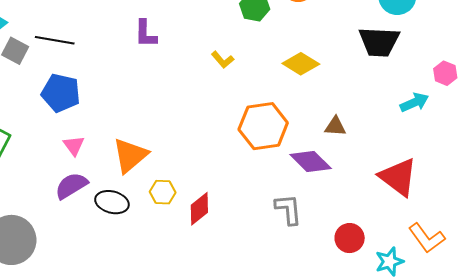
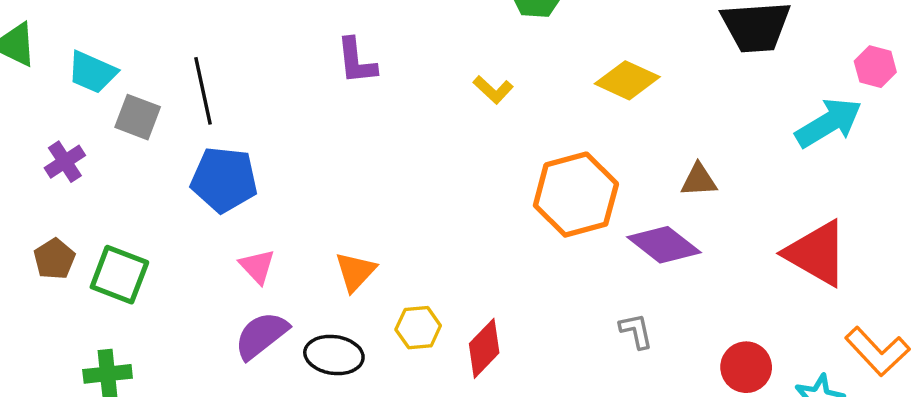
black line: (55, 40) -> (203, 91), turned 75
cyan arrow: (414, 102) -> (829, 123), size x1.4
orange triangle: (130, 155) -> (355, 272), size x0.7
gray L-shape: (288, 209) -> (636, 331), size x0.7

